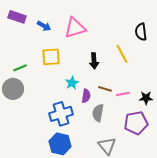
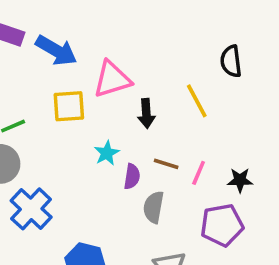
blue arrow: (44, 26) -> (56, 50), size x1.6
pink triangle: (75, 28) -> (112, 79), moved
pink line: (123, 94) -> (199, 173), turned -56
blue cross: (61, 114) -> (31, 209), moved, turned -30

